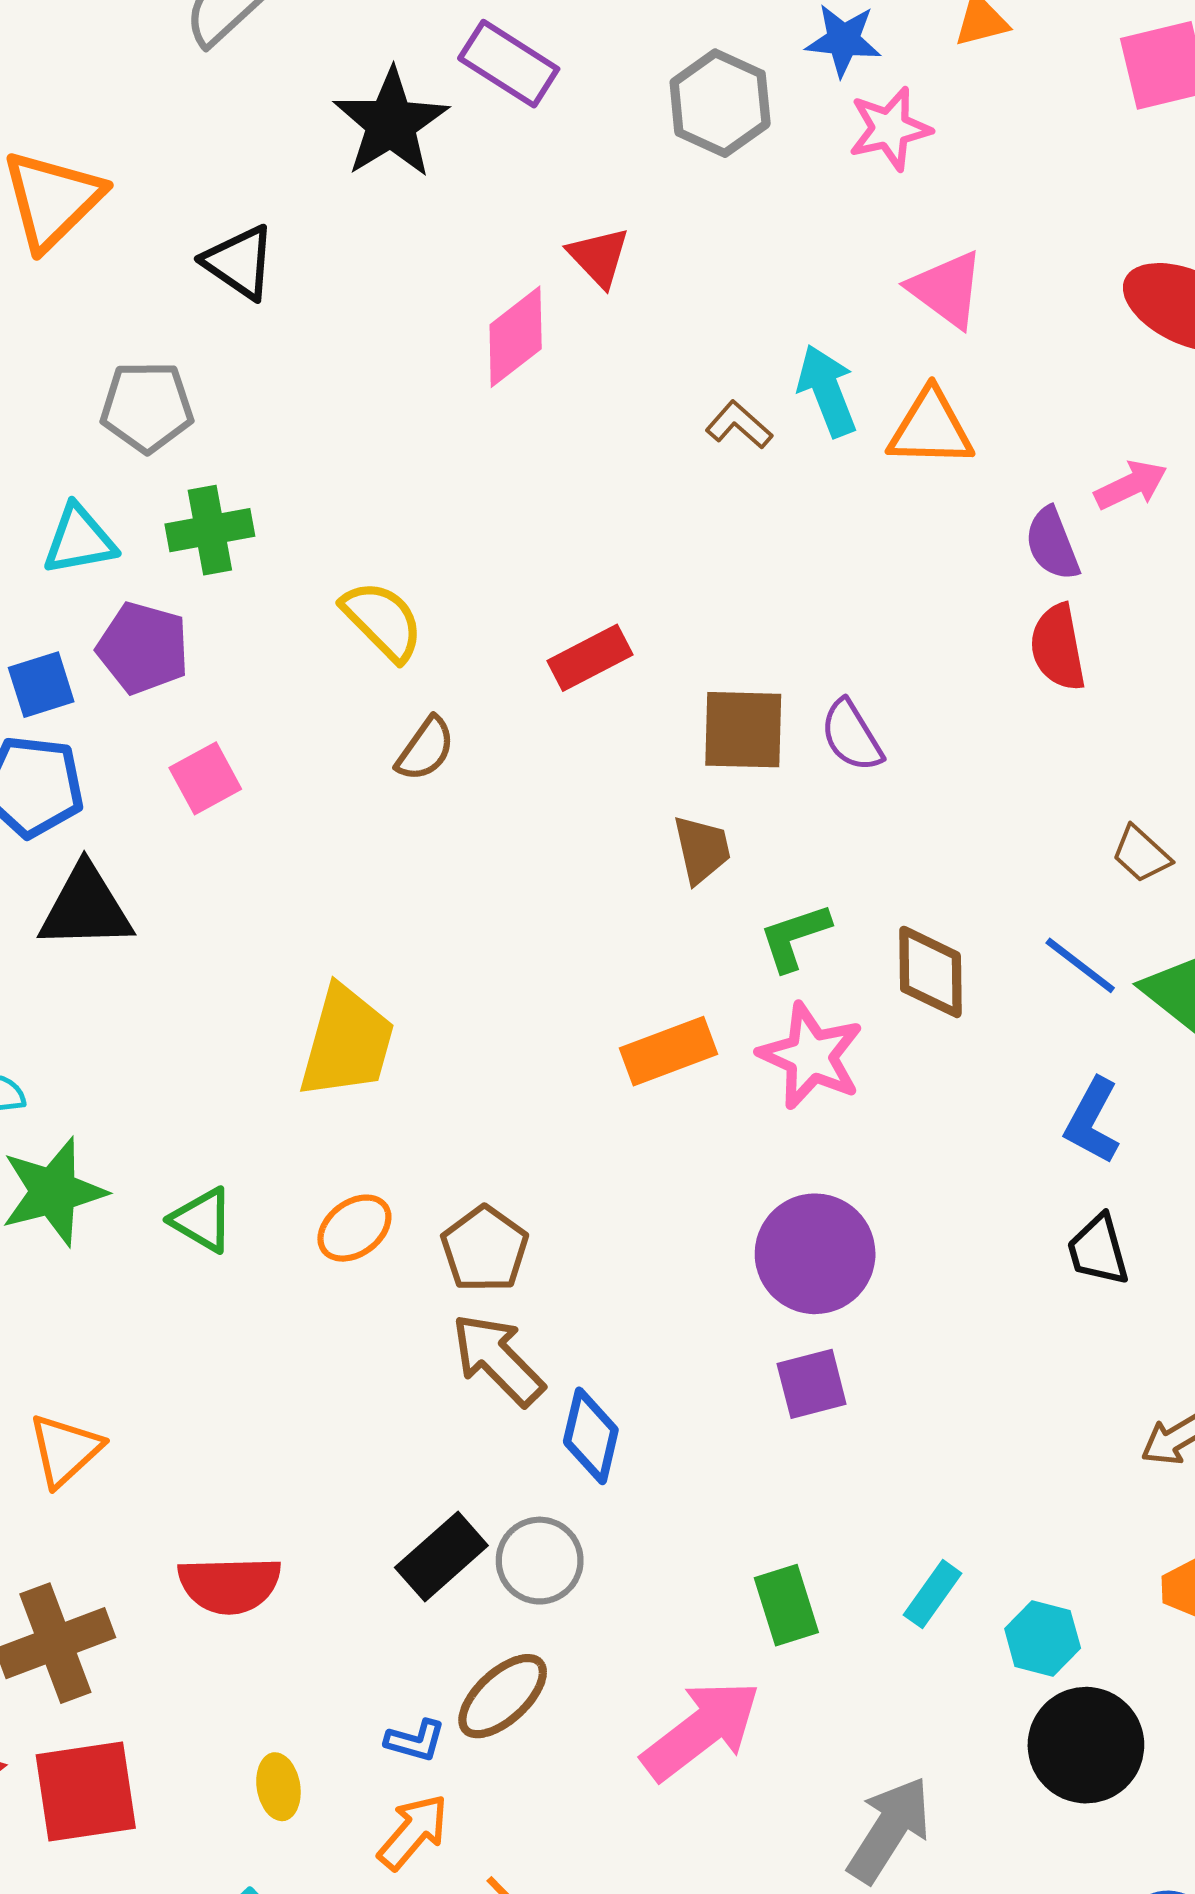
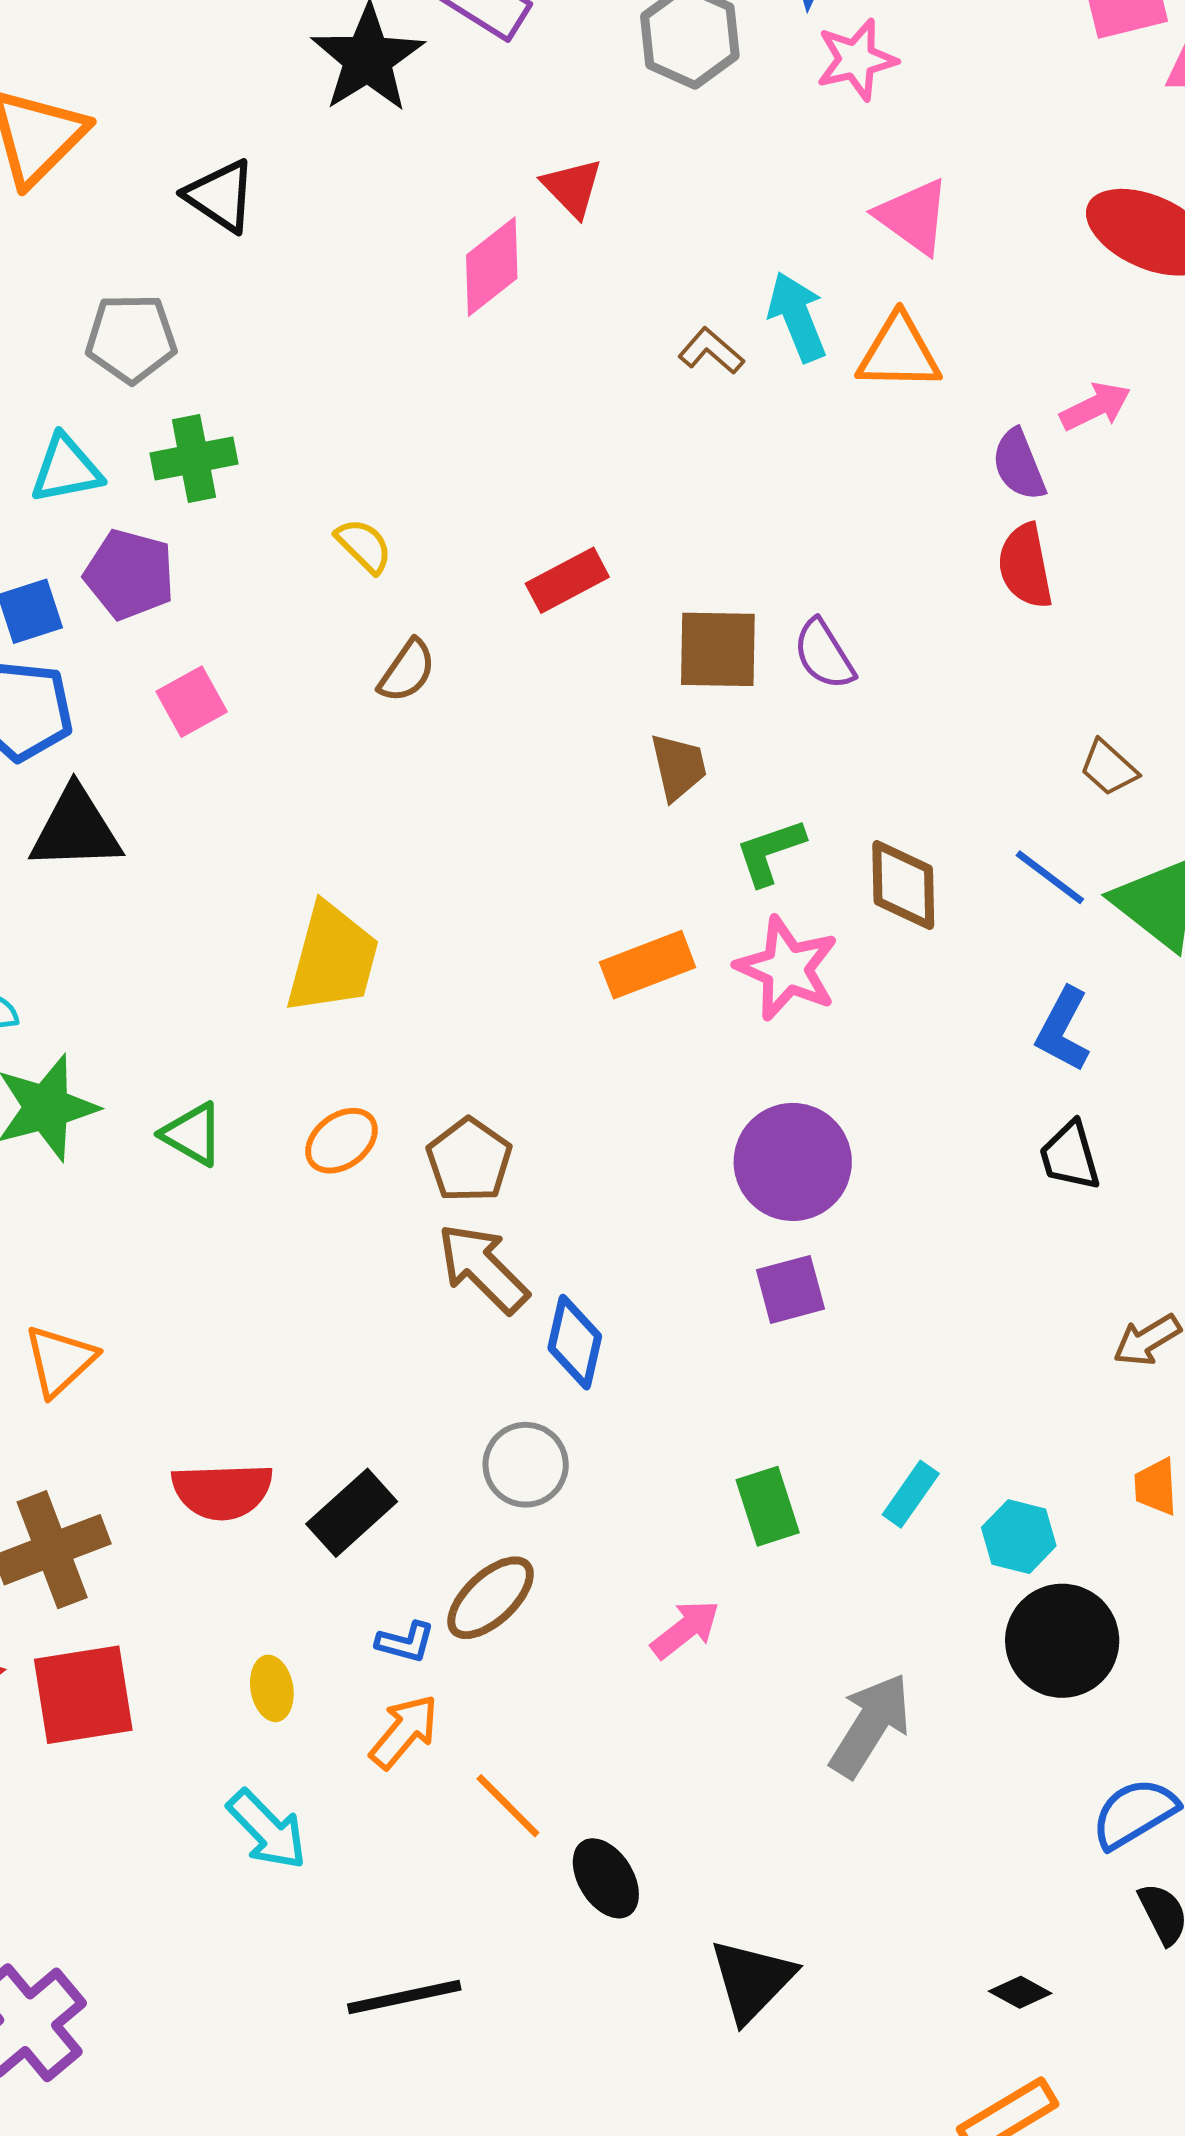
yellow semicircle: (383, 621) -> (364, 546), size x0.7
black rectangle: (441, 1557) -> (352, 1513), moved
pink arrow: (701, 1730) -> (685, 1629), size x0.6

